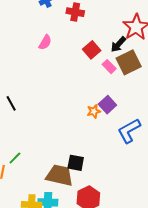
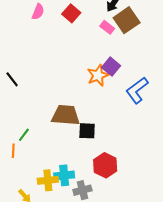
red square: (92, 50) -> (71, 13), moved
orange star: (94, 111) -> (98, 75), size x1.5
brown trapezoid: (59, 175) -> (66, 115), moved

